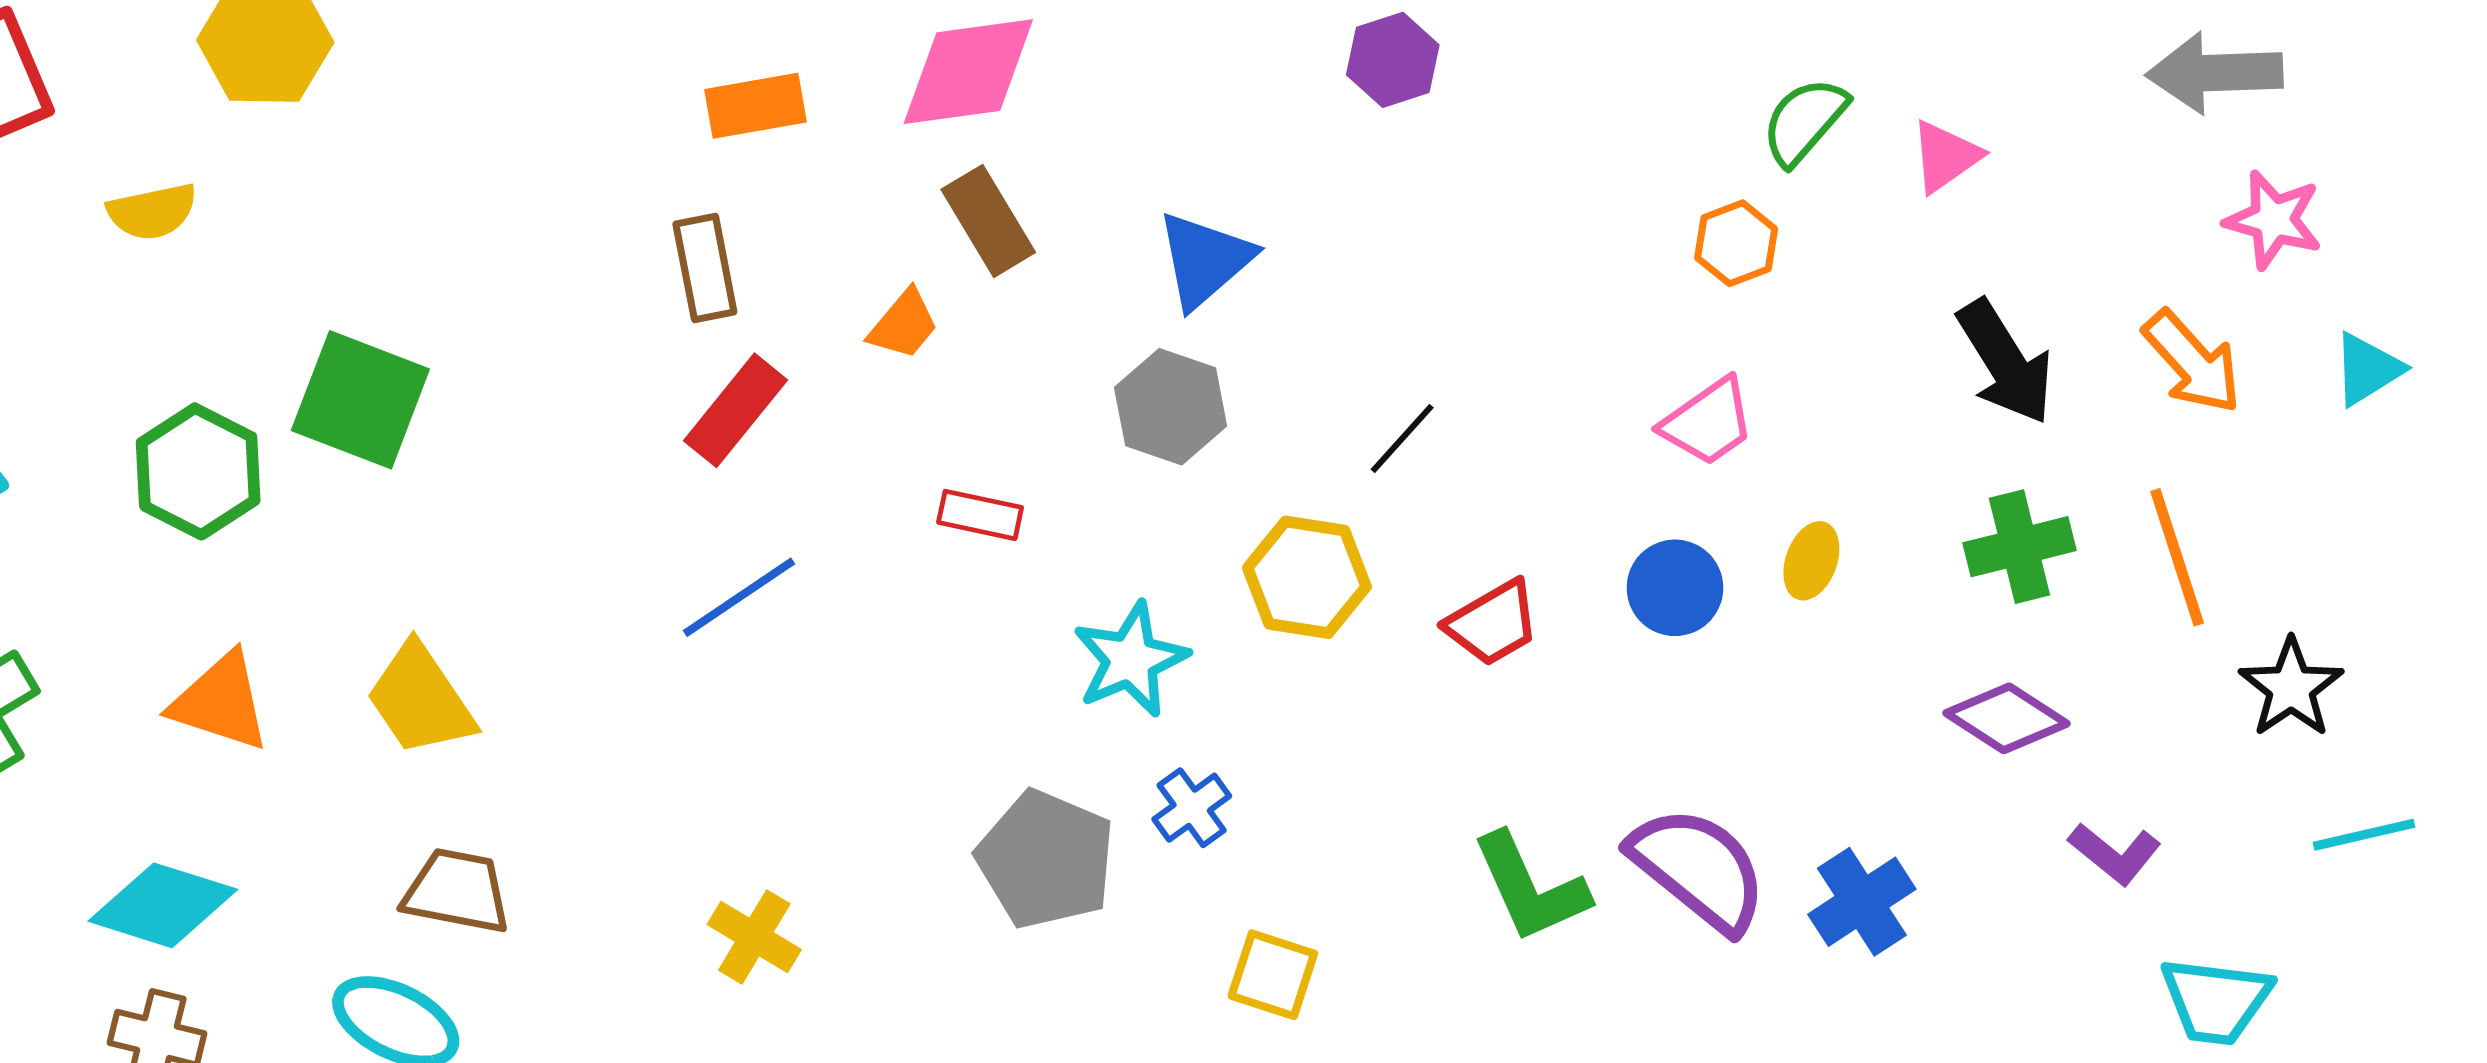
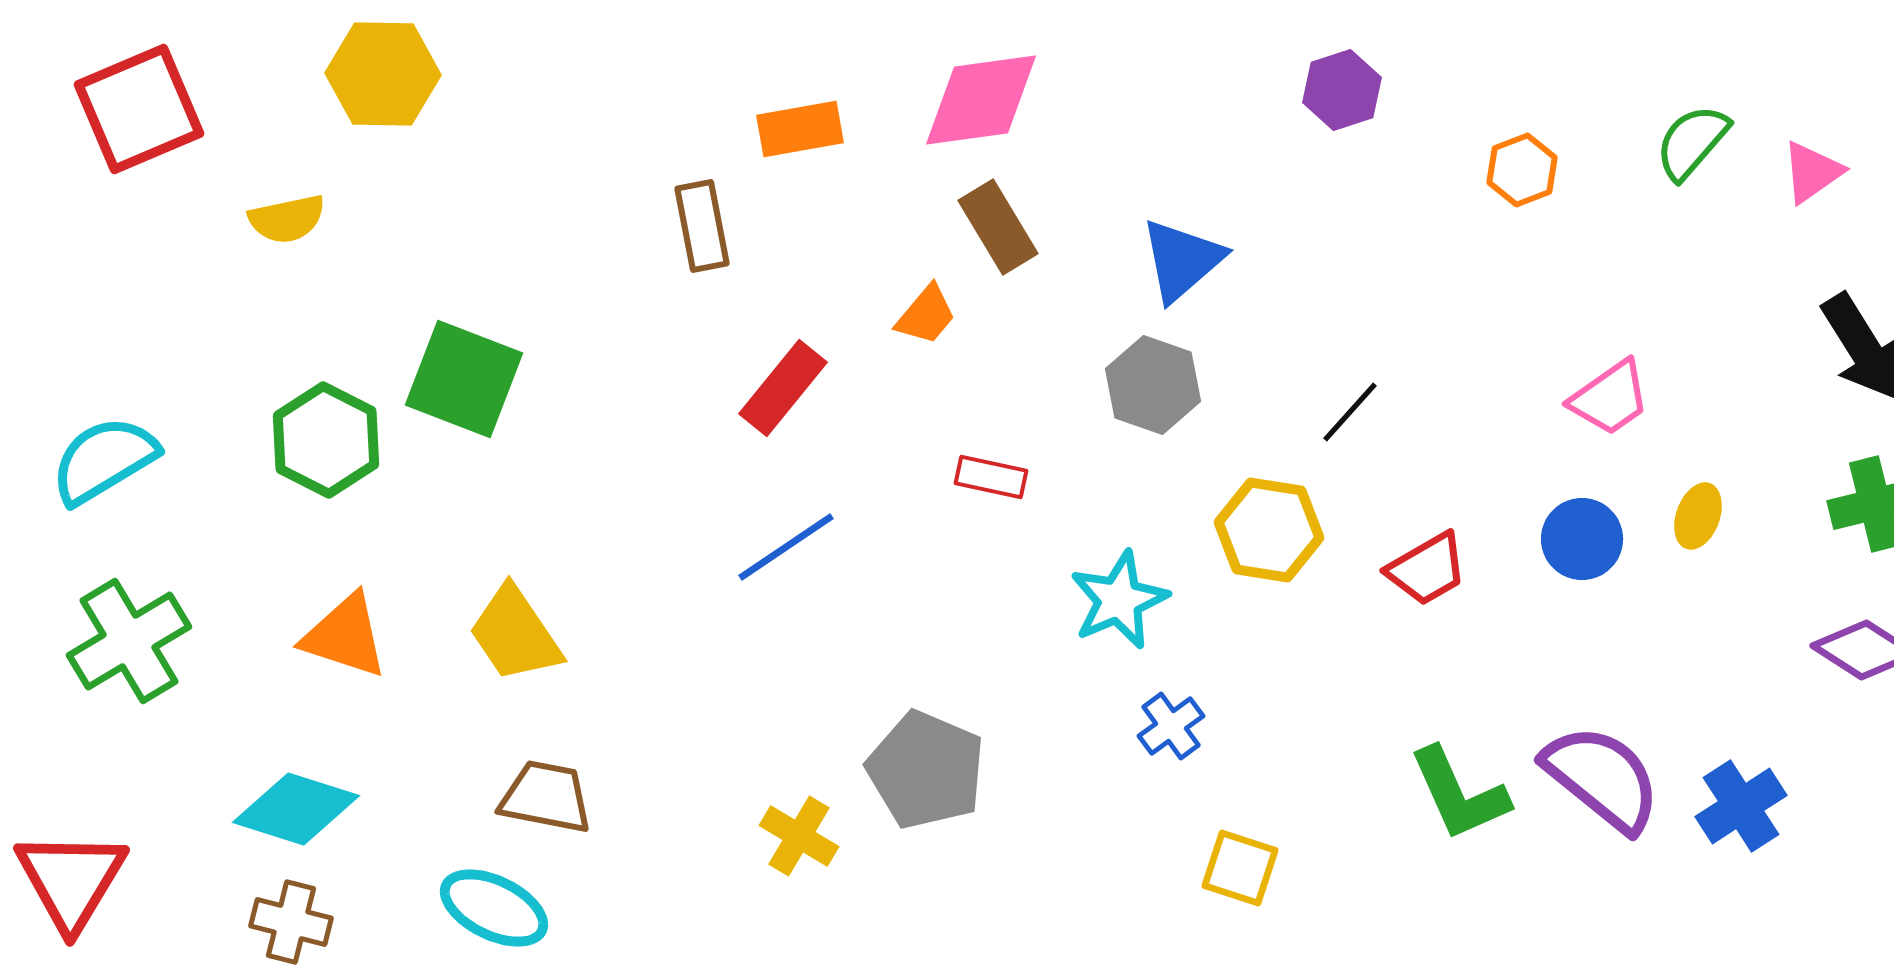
orange hexagon: (1736, 243) -> (1522, 170), moved
brown rectangle: (705, 268) -> (702, 226), moved
gray pentagon: (1046, 859) -> (926, 770), moved

